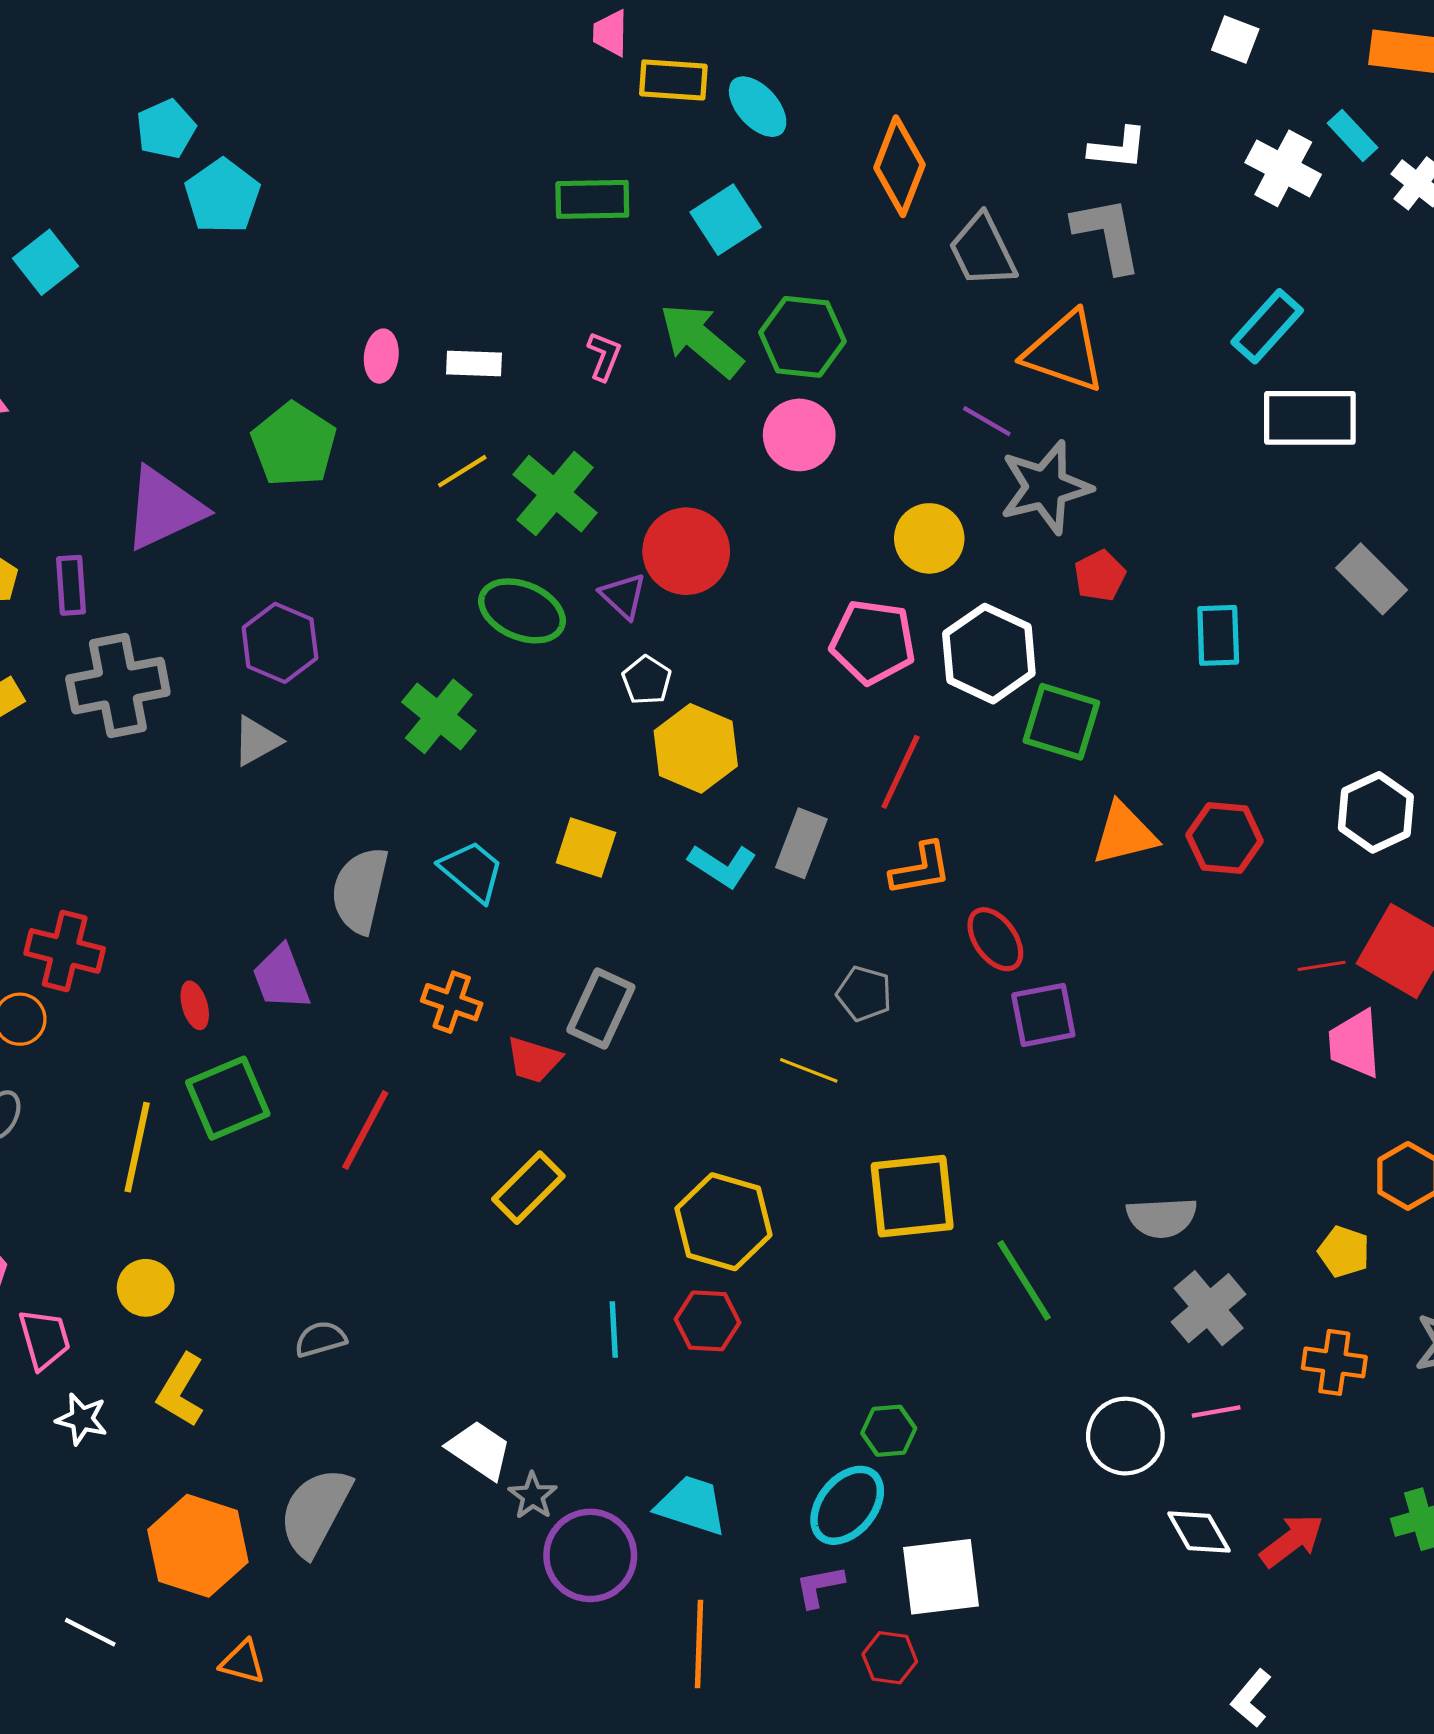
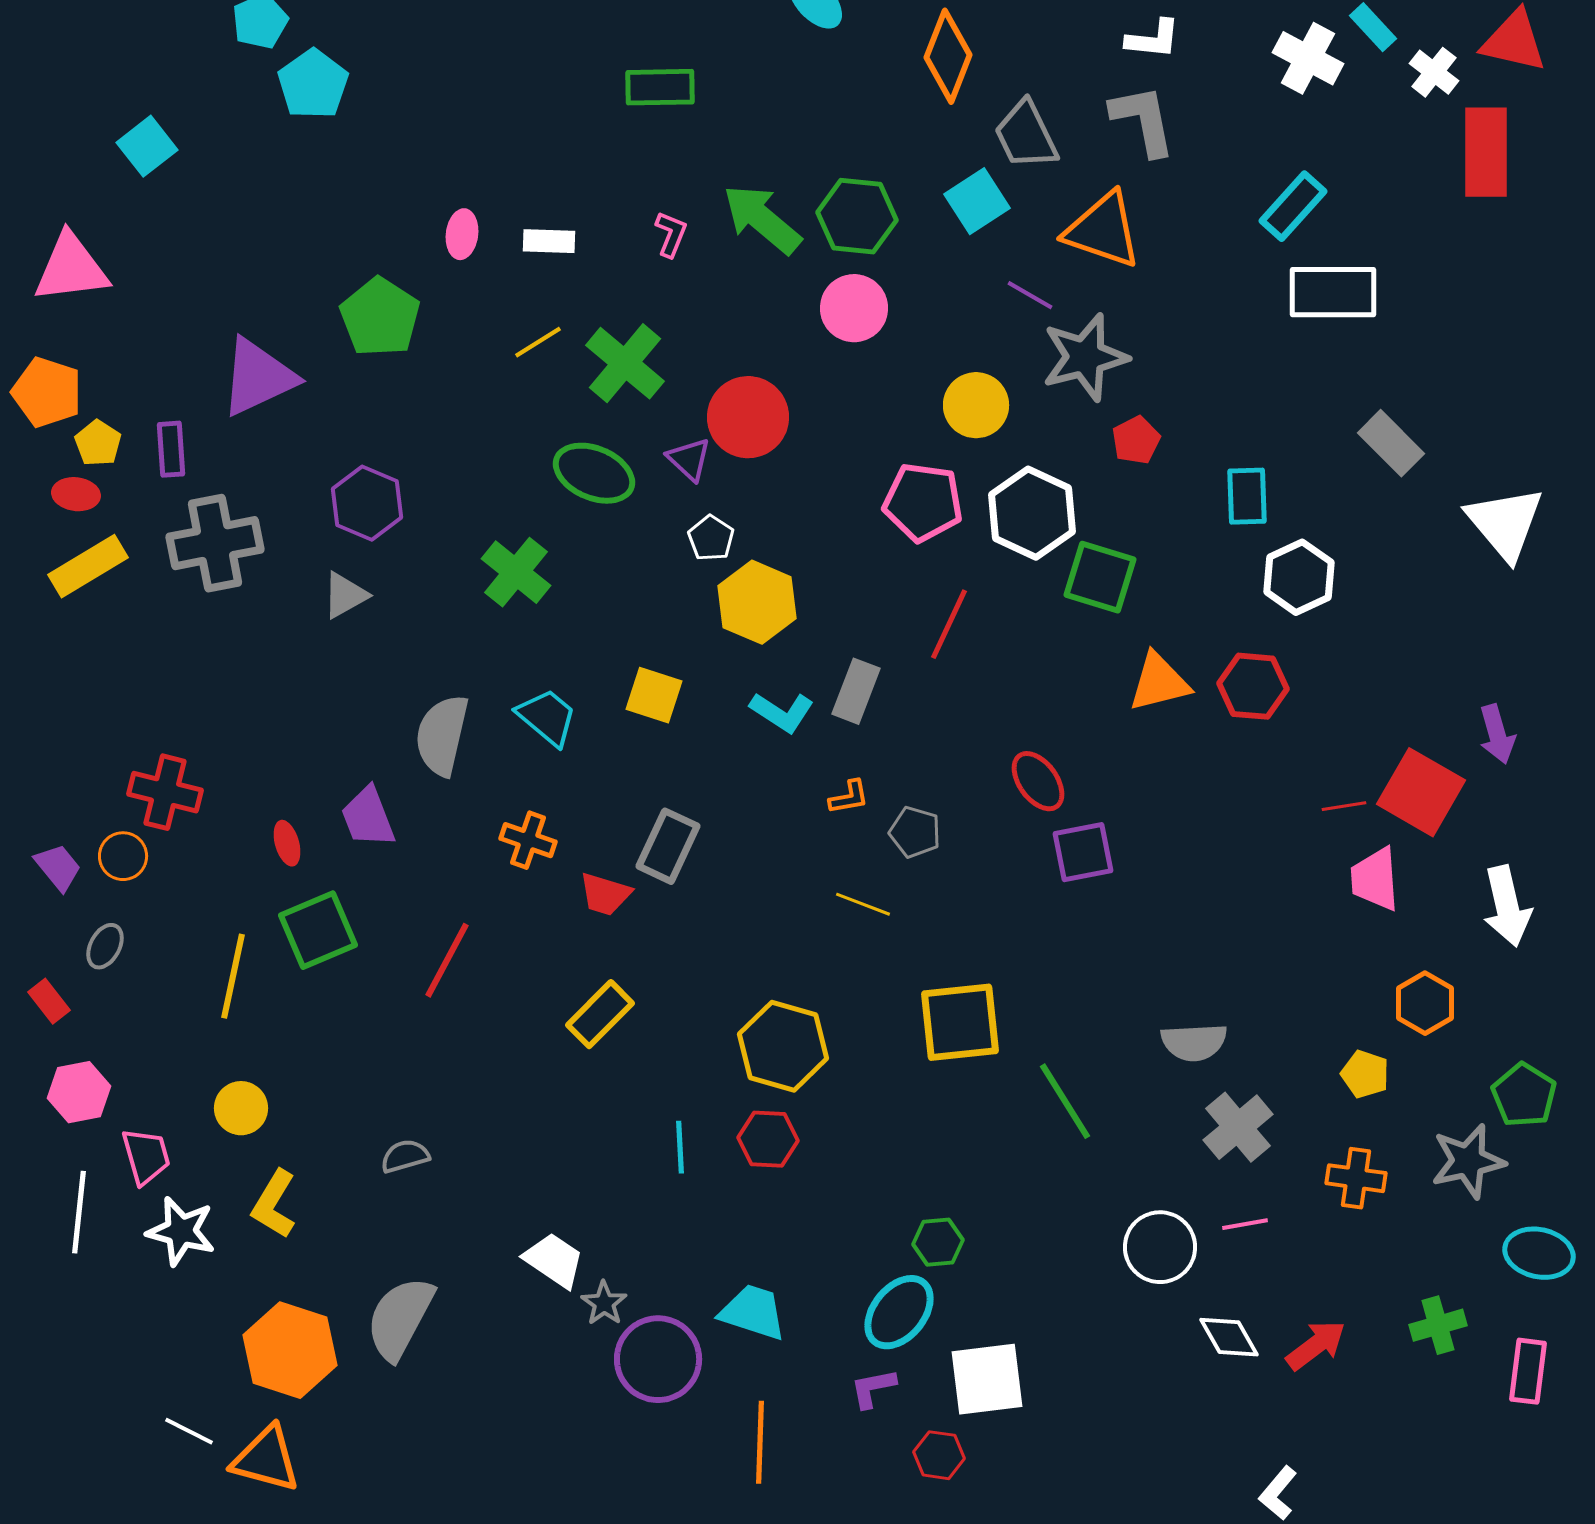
cyan square: (726, 220) -> (977, 201), moved
white hexagon: (1376, 812) -> (1299, 577), moved
orange L-shape: (921, 869) -> (849, 797), moved, size x0.7
white star: (82, 1419) -> (181, 1231), size x1.4
orange triangle: (243, 1662) -> (266, 1459), moved, size x1.6

